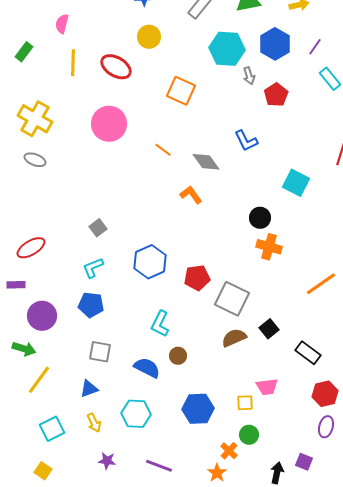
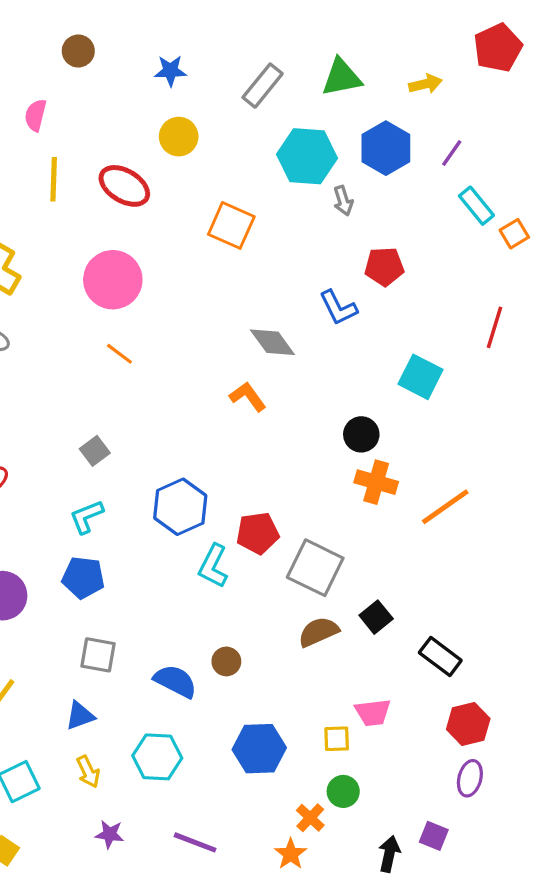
red pentagon: (276, 95) -> (384, 267), moved, turned 30
orange line: (163, 150) -> (119, 354), moved
orange line: (321, 284) -> (445, 507), moved
cyan L-shape: (160, 324) -> (213, 566), moved

